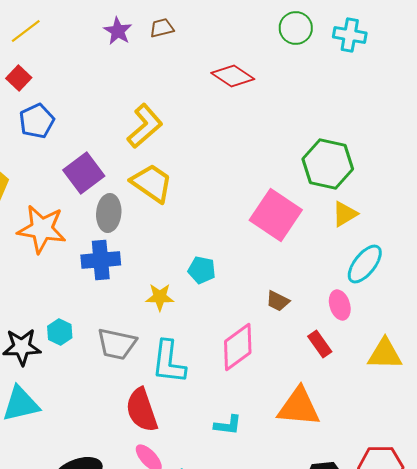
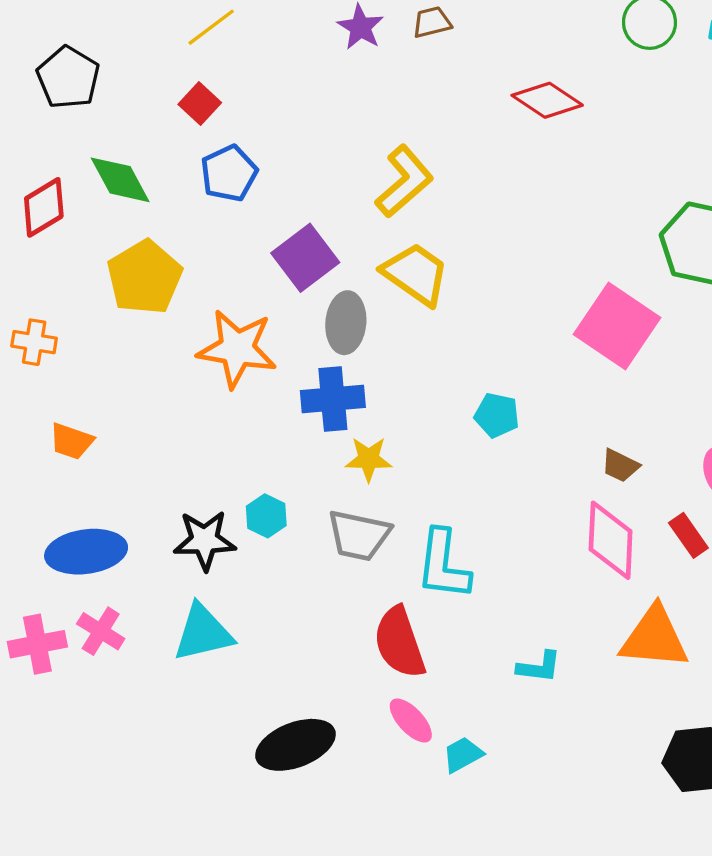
yellow star: (160, 297) -> (369, 459), moved
pink diamond: (238, 347) -> (611, 540), moved, turned -51

